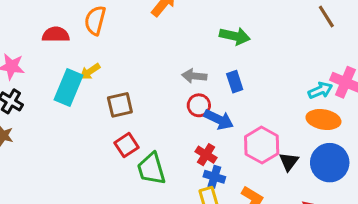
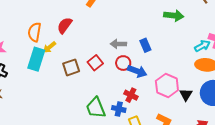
orange semicircle: (95, 20) -> (35, 32), moved
red semicircle: (56, 35) -> (65, 25), moved, turned -48
green arrow: (235, 36) -> (174, 16), moved
red square: (126, 145) -> (95, 63), moved
blue cross: (214, 177) -> (119, 109), moved

